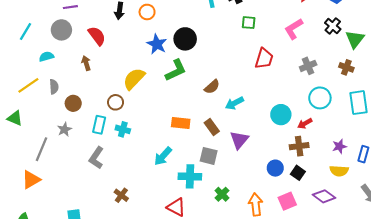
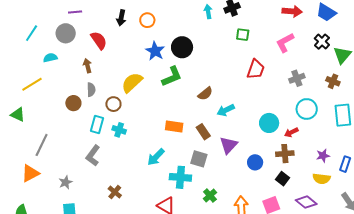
gray semicircle: (54, 87) -> (91, 90), moved
gray star: (64, 129) -> (66, 182), moved
blue circle: (275, 168) -> (255, 162), moved

